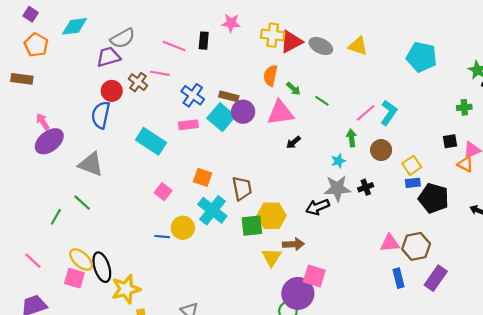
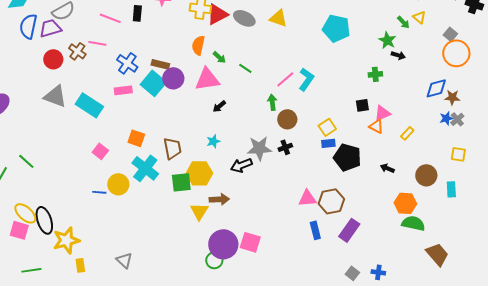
blue semicircle: (101, 115) -> (28, 26), moved
brown circle: (381, 150) -> (287, 119), moved
cyan star: (338, 161) -> (213, 141), moved
gray triangle: (91, 164) -> (55, 96), moved
pink square: (314, 276) -> (250, 242), moved

